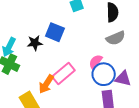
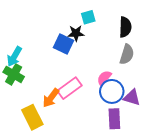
gray semicircle: (116, 38) -> (127, 54), turned -54
black star: (35, 43) -> (76, 33), moved

